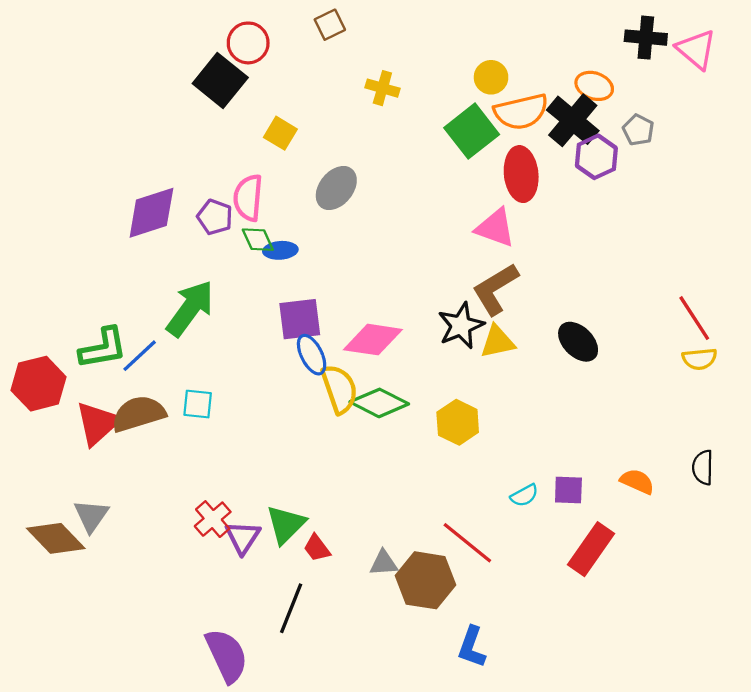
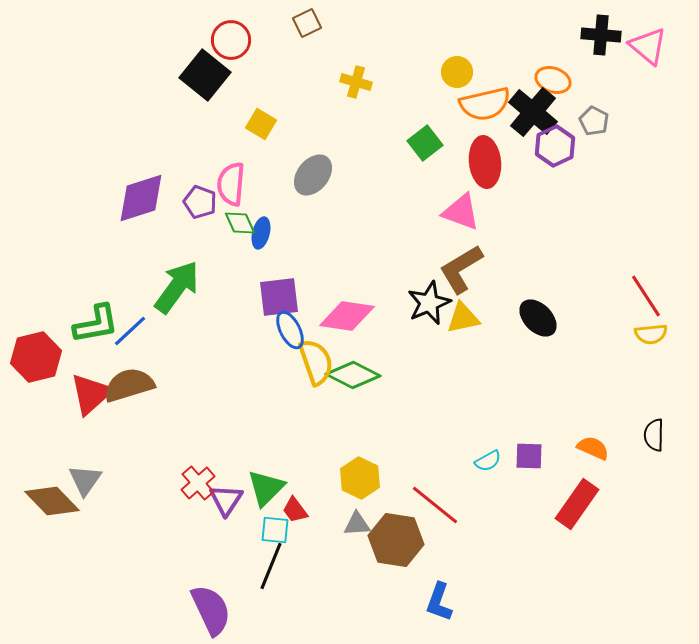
green square: (472, 131) -> (425, 143), moved, size x0.7
blue ellipse: (280, 250) -> (261, 233), turned -72
cyan square: (198, 404) -> (275, 530), moved
yellow hexagon: (458, 422) -> (360, 478), moved
red rectangle: (591, 549) -> (577, 504), moved

